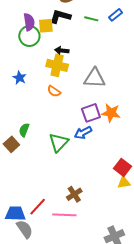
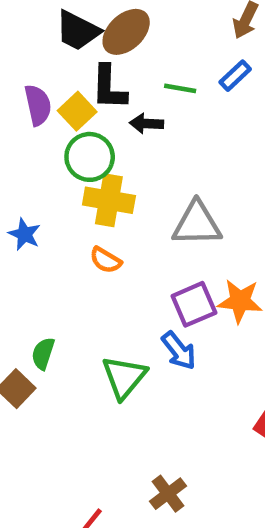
black L-shape: (60, 16) -> (109, 87), turned -100
yellow square: (46, 26) -> (77, 111), turned -35
green circle: (29, 36) -> (90, 157), moved
black arrow: (62, 51) -> (146, 124), moved
blue arrow: (83, 133) -> (179, 351), turned -96

